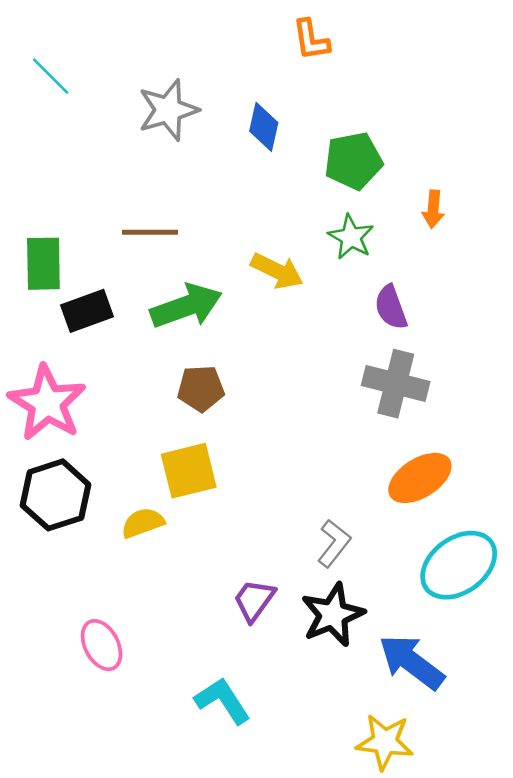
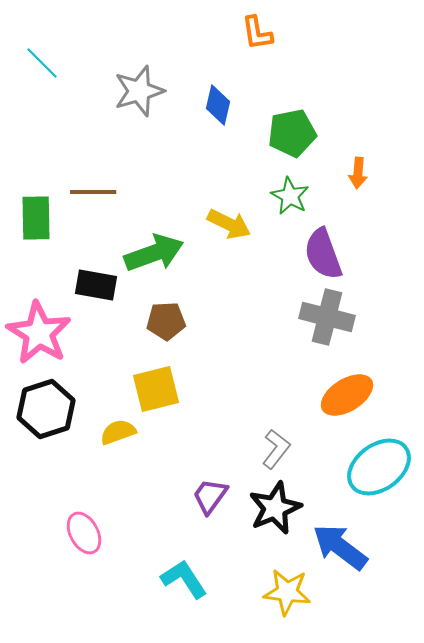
brown line: (150, 232) -> (93, 192), moved
purple semicircle: (391, 307) -> (323, 254), size x1.4
black rectangle: (87, 311) -> (96, 285), moved, turned 30
yellow star: (385, 742) -> (287, 592), moved

